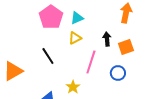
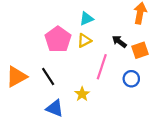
pink pentagon: (51, 17) -> (58, 39), moved
black arrow: (107, 39) -> (119, 42), turned -48
black line: (48, 56) -> (48, 77), moved

